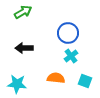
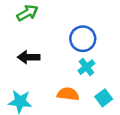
cyan square: (85, 81) -> (104, 98), turned 32

